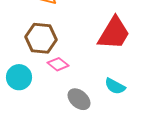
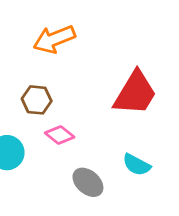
brown hexagon: (41, 38) -> (37, 100), size x0.7

